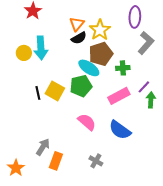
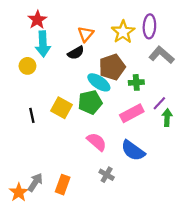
yellow star: (100, 30) -> (123, 32), moved
black semicircle: (79, 38) -> (76, 53), moved
gray L-shape: (146, 43) -> (162, 55), turned -90
cyan arrow: (41, 48) -> (43, 44), moved
black line: (38, 93) -> (32, 115), moved
gray arrow: (43, 147) -> (35, 182), moved
gray cross: (96, 161) -> (107, 175), moved

